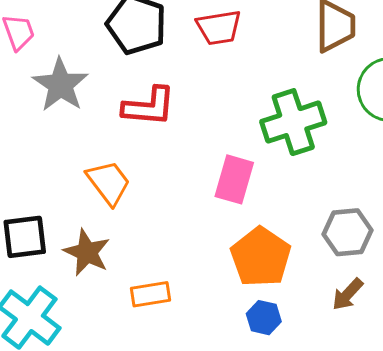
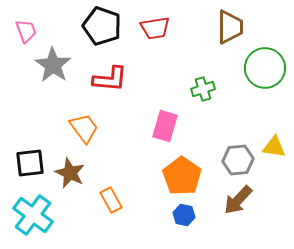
green cross: (293, 122) -> (203, 89), size x0.6
orange rectangle: (150, 294) -> (111, 200), turned 70
brown arrow: (348, 294) -> (238, 200), size x1.4

